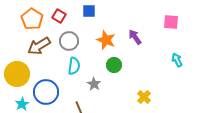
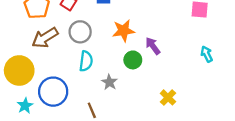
purple arrow: (135, 37) -> (153, 46), moved
orange star: (106, 40) -> (123, 31), turned -30

